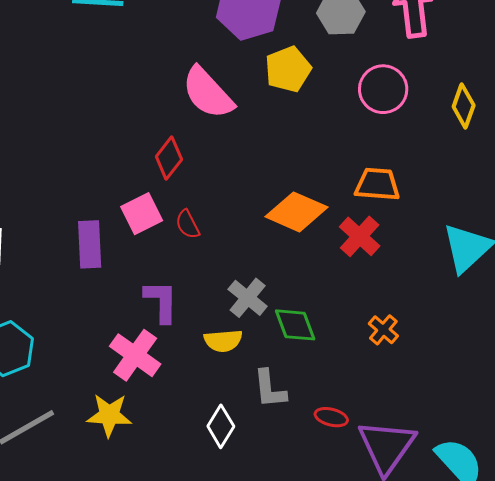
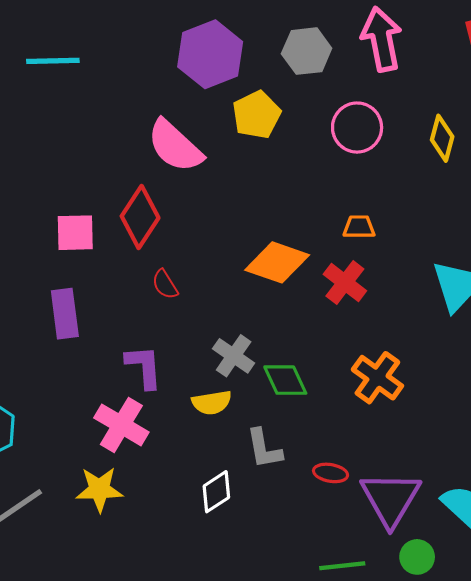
red diamond: (169, 158) -> (140, 217), size x1.4
orange trapezoid: (377, 184) -> (359, 227), size x0.7
pink square: (142, 214) -> (75, 233), moved, turned 30
orange cross: (383, 330) -> (377, 378), size x1.6
white diamond: (221, 426) -> (216, 492), turned 30

